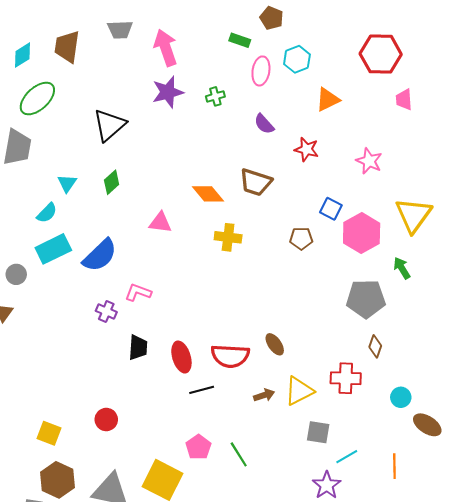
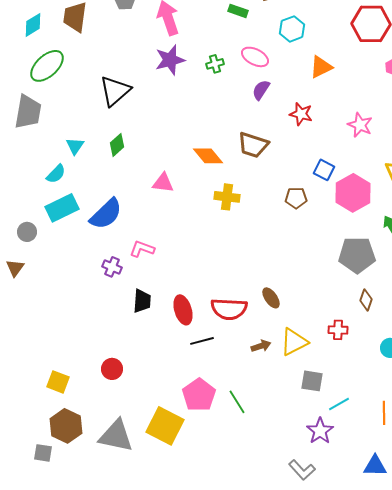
pink ellipse: (261, 71) -> (255, 57), moved, turned -72
purple semicircle: (264, 124) -> (261, 90), turned 75
red cross: (346, 378) -> (338, 330), size x0.7
pink pentagon: (198, 447) -> (199, 395), size x1.4

